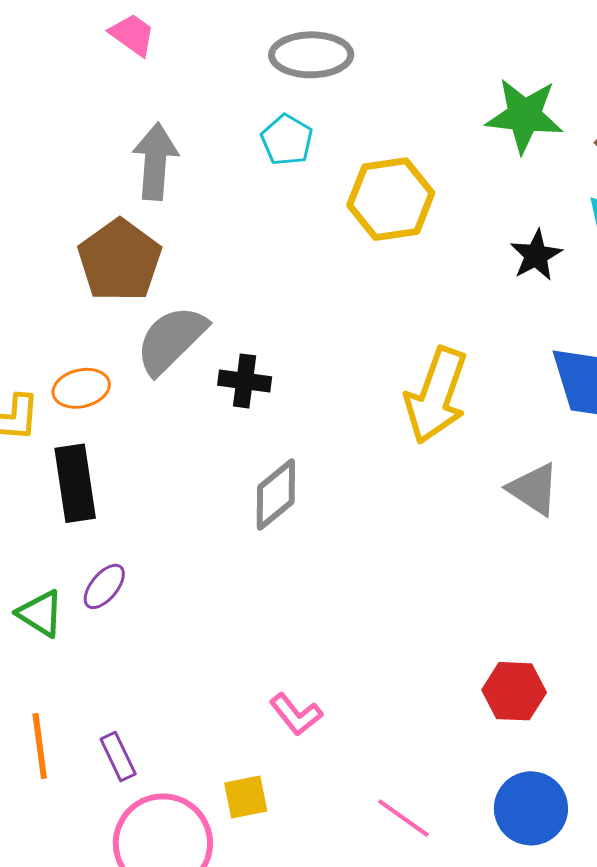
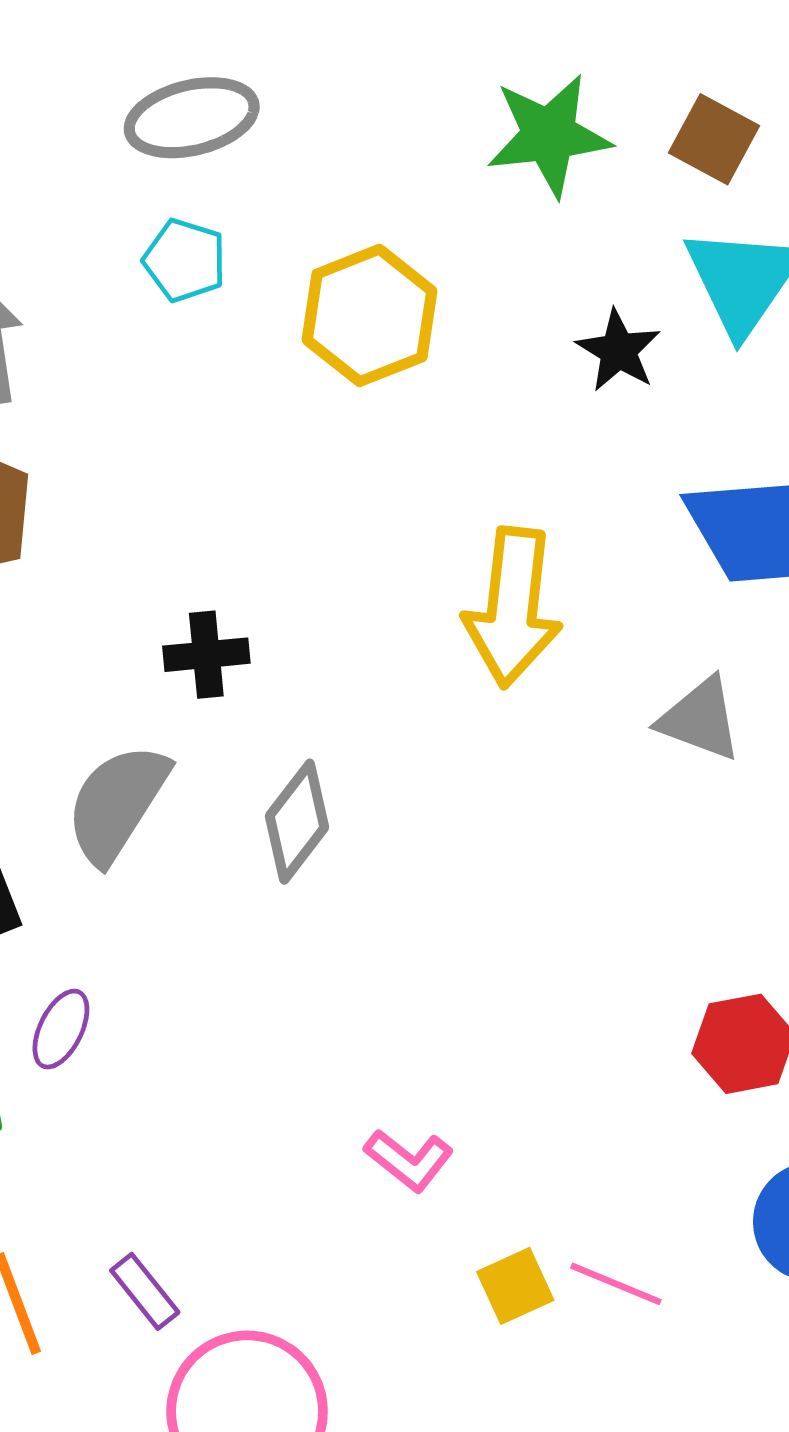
gray semicircle: (171, 340) -> (117, 803), moved
yellow square: (246, 797) -> (515, 1286), moved

